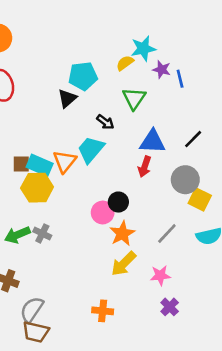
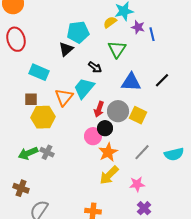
cyan rectangle: (40, 165) -> (39, 72), moved
red arrow: (145, 167) -> (99, 109), moved
gray circle: (185, 180) -> (118, 111), moved
yellow square: (200, 199) -> (138, 115), moved

